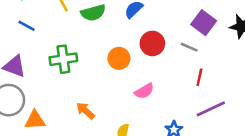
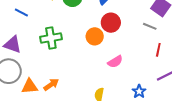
red circle: (152, 43) -> (111, 23), moved
orange arrow: (85, 111) -> (51, 85), moved, turned 105

